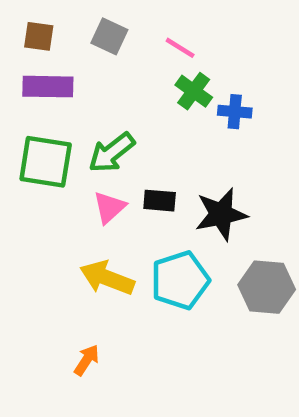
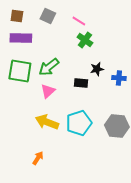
blue cross: (235, 112) -> (119, 78), moved
black rectangle: (160, 201) -> (81, 83), moved
black star: (221, 214) -> (97, 69), moved, size x0.6

